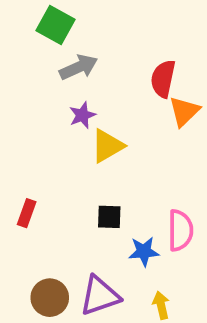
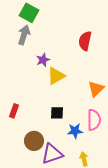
gray arrow: (79, 67) -> (24, 35), moved, turned -48
orange triangle: (184, 111) -> (96, 89), moved
brown circle: (50, 298) -> (34, 141), moved

